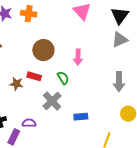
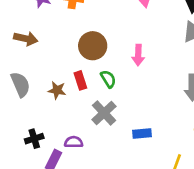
red rectangle: (34, 76) -> (80, 80), turned 56
green semicircle: (63, 78) -> (108, 79), moved

